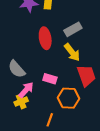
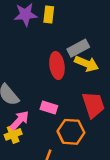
red ellipse: (45, 38) -> (57, 66), moved
yellow arrow: (72, 52) -> (87, 64), moved, turned -30

